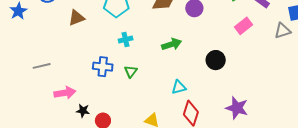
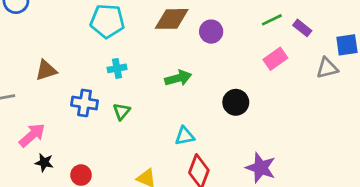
brown triangle: (76, 18) -> (46, 70), moved
pink arrow: (65, 93) -> (32, 135), turned -35
black star: (83, 111) -> (44, 163), moved

